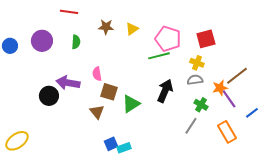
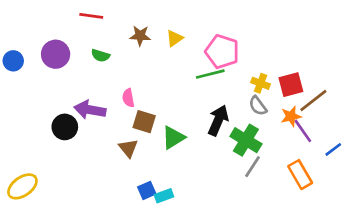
red square: (206, 39) -> (291, 85), moved
green semicircle: (76, 42) -> (100, 56), turned 104
gray semicircle: (195, 80) -> (258, 106), turned -119
green cross: (201, 105) -> (246, 140), moved, size x1.6

